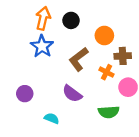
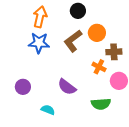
black circle: (71, 20) -> (78, 11), moved
blue star: (42, 46) -> (39, 43), turned -30
brown L-shape: (79, 59) -> (73, 41), moved

